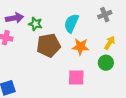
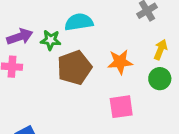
cyan semicircle: (71, 23) -> (79, 22), moved, turned 66

